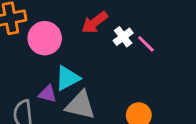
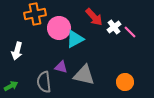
red arrow: (95, 23) -> (94, 17), turned -96
cyan triangle: (68, 78) -> (75, 39), moved

